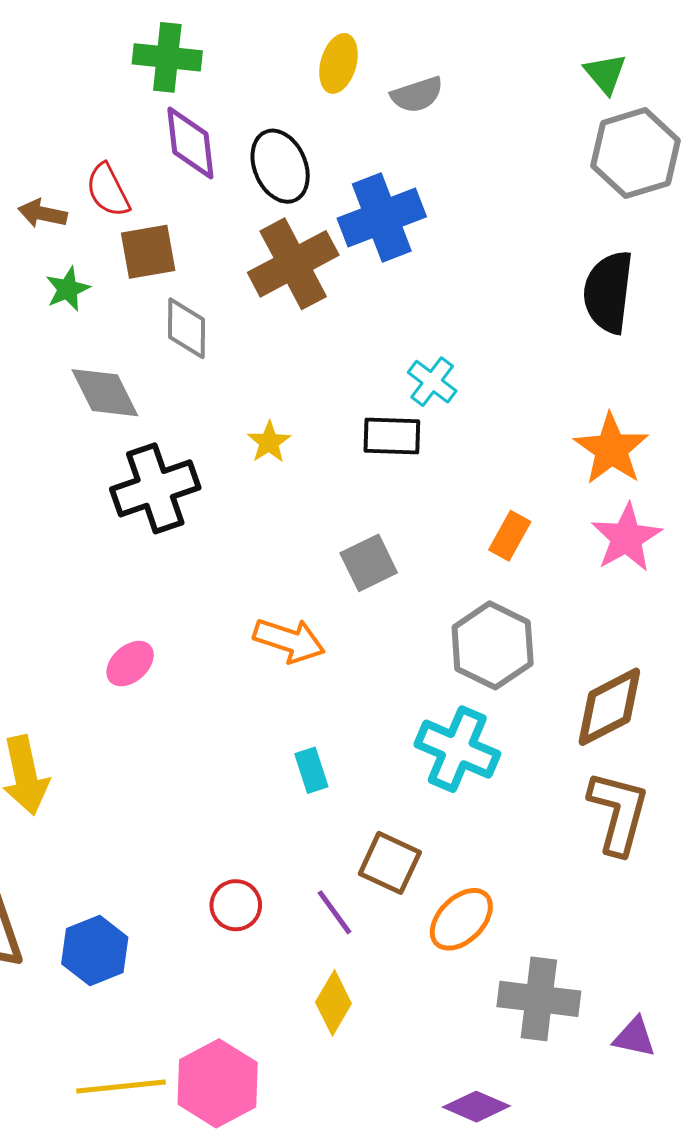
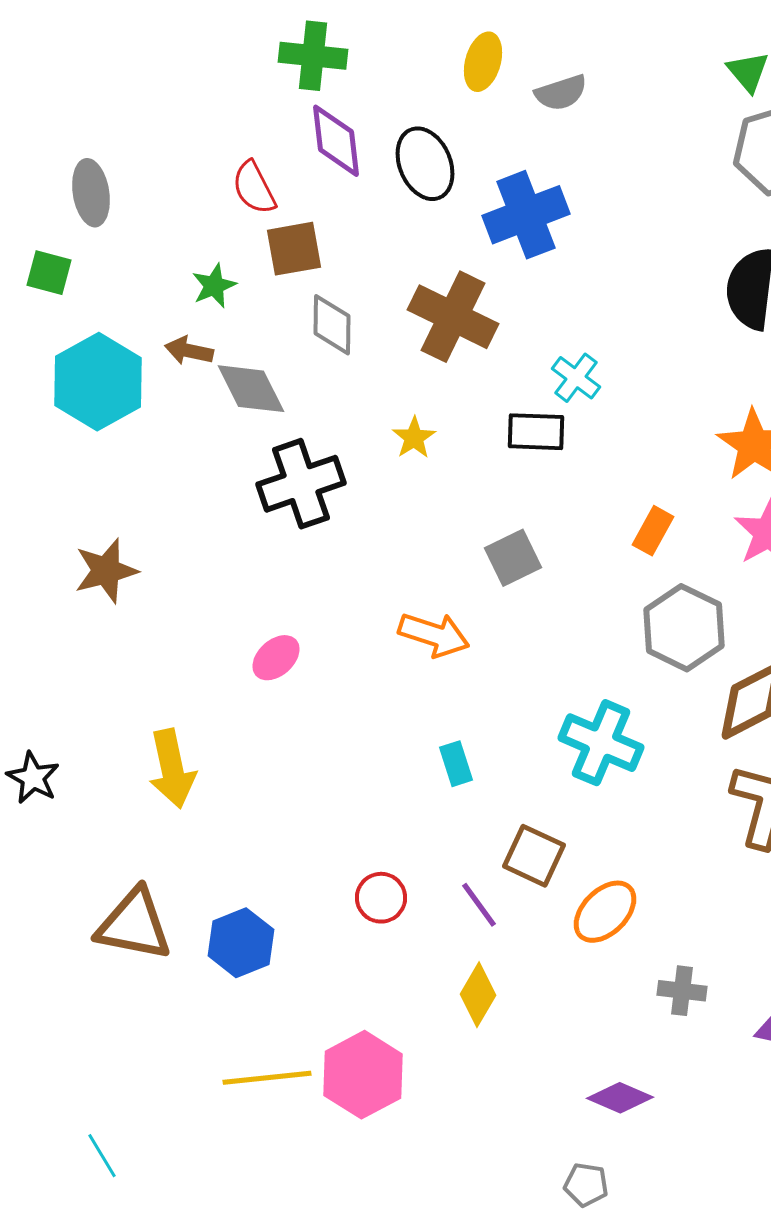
brown arrow: (42, 213) -> (189, 351), moved
brown cross: (293, 264) -> (453, 317), moved, turned -36
gray hexagon: (493, 645) -> (684, 628), moved
gray cross: (539, 999) -> (682, 991), size x0.6

